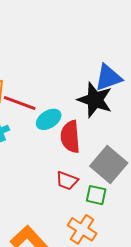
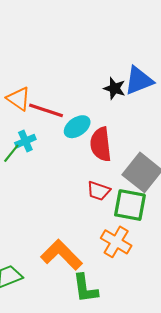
black star: (95, 100) -> (114, 88), moved, size x0.6
green square: (96, 195) -> (130, 205), size x1.5

